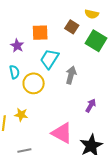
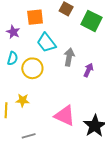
cyan trapezoid: (49, 59) -> (46, 43), turned -65
cyan semicircle: (14, 72) -> (13, 58), turned 32
purple arrow: (91, 105) -> (88, 70), moved

